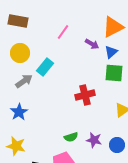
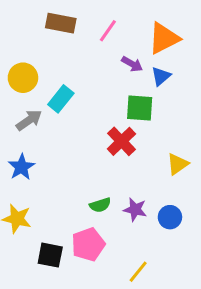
brown rectangle: (18, 21) -> (61, 23), moved
pink line: (63, 32) -> (108, 31), moved
green square: (114, 73) -> (140, 108), moved
red cross: (85, 95) -> (121, 141), turned -30

